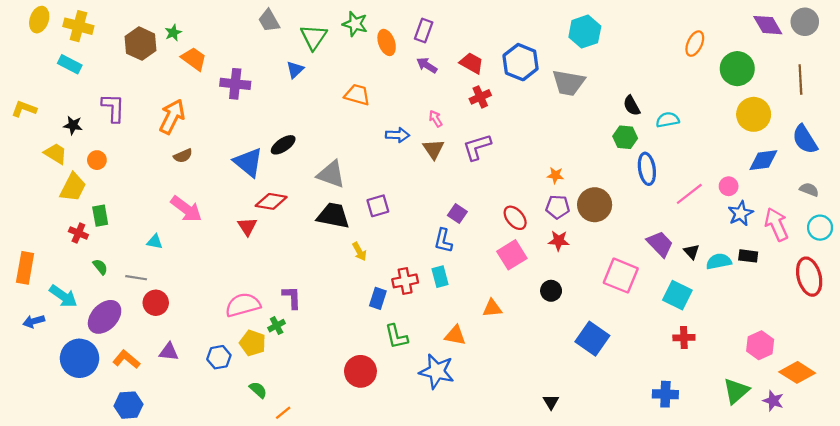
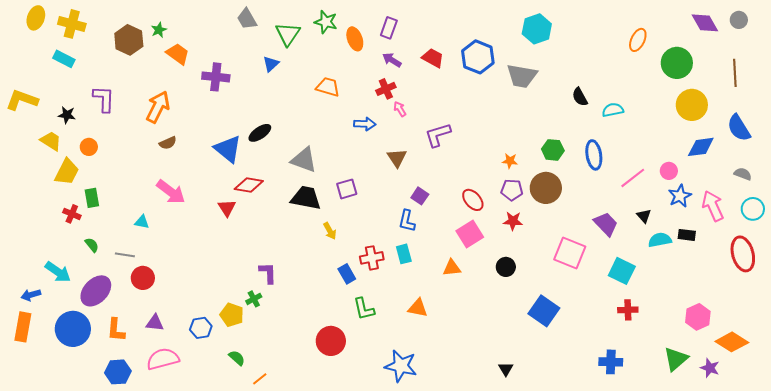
gray circle: (805, 22) -> (739, 20), size x0.7
red cross: (480, 97) -> (386, 89), moved
yellow L-shape: (24, 109) -> (22, 100), size x1.4
green hexagon: (625, 137) -> (553, 150), moved
brown triangle: (433, 149) -> (397, 158), moved
black triangle: (692, 252) -> (644, 216), moved
orange rectangle: (25, 268) -> (23, 327), moved
blue rectangle: (378, 298) -> (347, 274), turned -48
pink semicircle: (243, 305) -> (163, 359), moved
orange triangle: (492, 308) -> (452, 268), moved
orange L-shape: (126, 359) -> (116, 330), turned -125
blue star: (437, 371) -> (401, 366), moved

